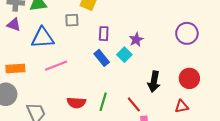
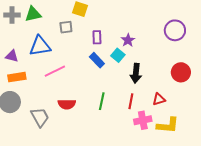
purple triangle: (14, 25) -> (12, 56), moved
black arrow: (154, 82) -> (136, 73), moved
red semicircle: (76, 103) -> (67, 104), moved
red line: (134, 104) -> (131, 101), turned 56
red triangle: (182, 106) -> (159, 99), moved

